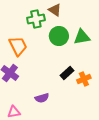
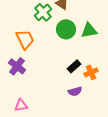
green cross: (36, 19) -> (43, 12), turned -30
purple semicircle: (42, 98) -> (75, 91), moved

